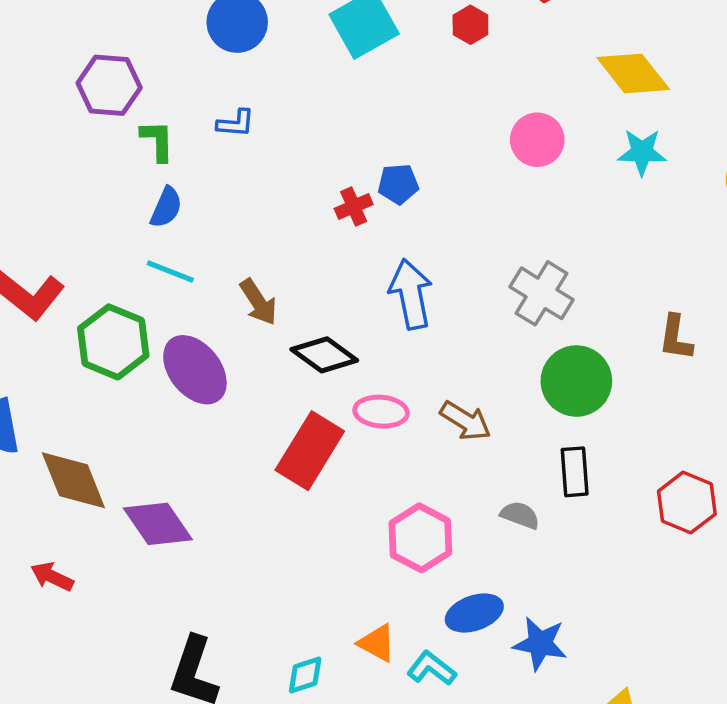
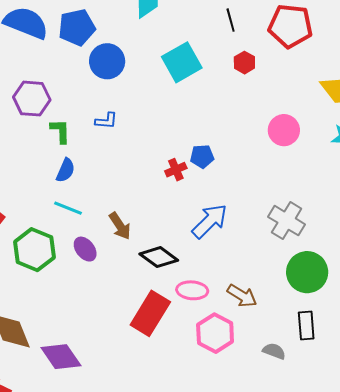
blue arrow: (411, 294) -> (210, 221), turned 57
purple ellipse: (195, 370) -> (85, 249), moved, size x0.6
pink hexagon: (420, 538) -> (215, 333), moved

